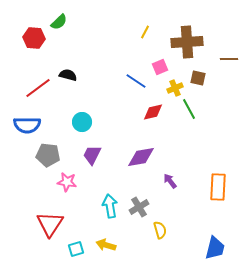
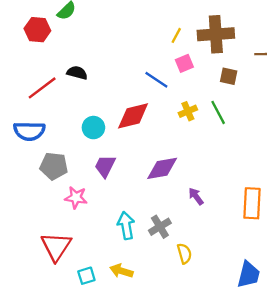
yellow line: (145, 32) -> (176, 35), moved
yellow cross: (175, 88) -> (188, 111), moved
red diamond: (153, 112) -> (133, 116), moved, size x1.4

